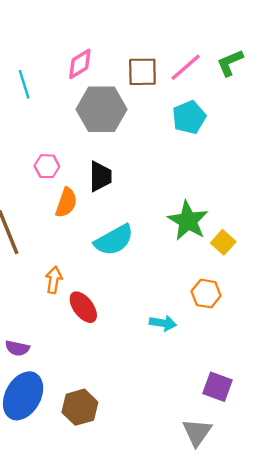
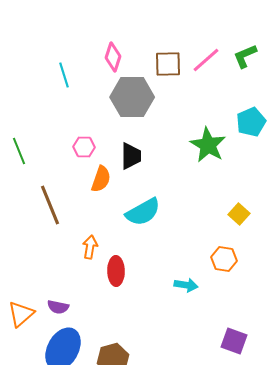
pink diamond: (80, 64) -> (113, 57), turned -40
cyan pentagon: (189, 117) -> (251, 122), moved
green star: (188, 221) -> (208, 145), moved
red ellipse: (83, 307) -> (116, 271), turned 36

